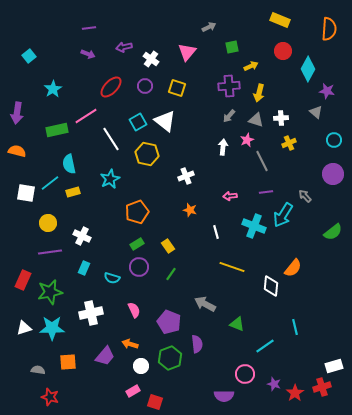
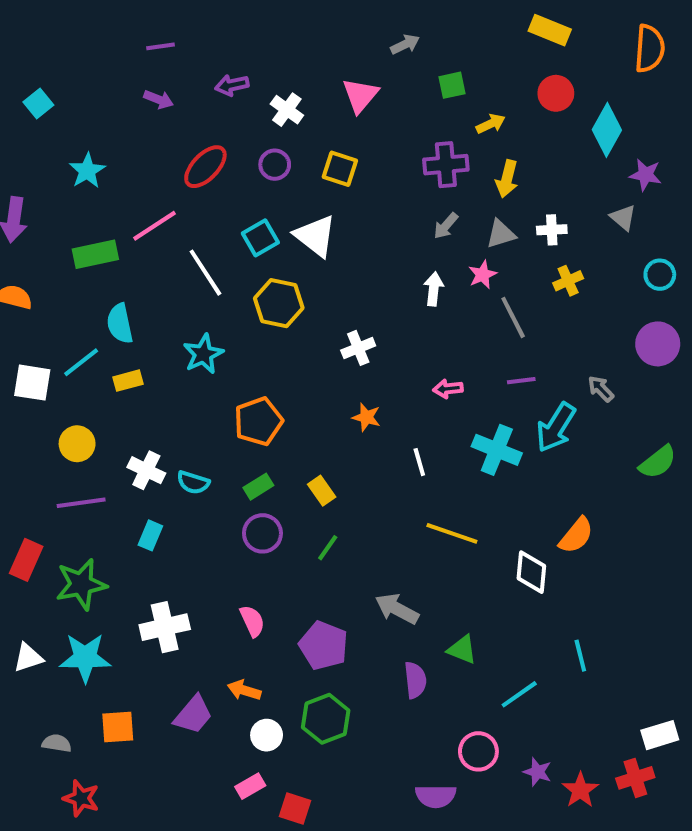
gray triangle: (256, 120) -> (501, 234), turned -35
cyan semicircle: (112, 278) -> (193, 482), moved
purple semicircle: (197, 344) -> (415, 680), moved

